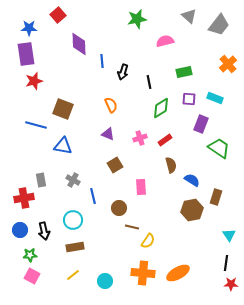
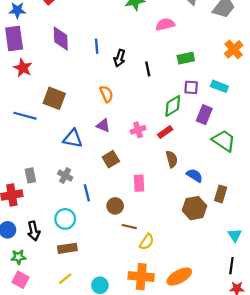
purple diamond: (79, 44) -> (61, 39), moved
red star: (34, 81) -> (23, 68), turned -30
green diamond: (161, 108) -> (173, 106), moved
blue triangle: (63, 146) -> (73, 139), moved

